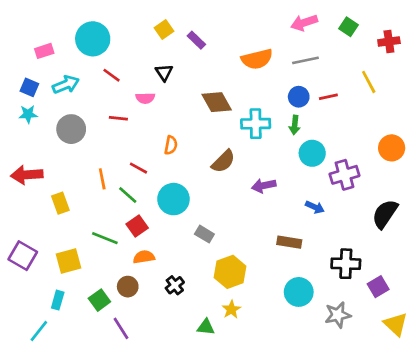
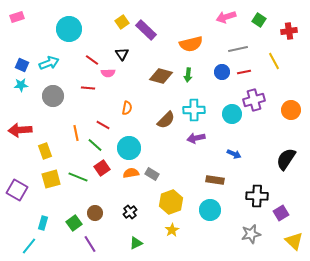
purple rectangle: (196, 40) -> (146, 30), size x1.5
pink rectangle: (44, 51) -> (17, 17), moved
gray line: (305, 60) -> (238, 49), moved
red line: (112, 75) -> (92, 60), moved
brown diamond: (217, 102) -> (161, 76), turned -45
cyan cross: (256, 124) -> (194, 110), moved
green arrow: (295, 125) -> (188, 75), moved
purple cross: (344, 175) -> (254, 100), moved
orange semicircle: (144, 257) -> (131, 173), moved
yellow square: (68, 261) -> (51, 179), moved
cyan circle: (299, 292) -> (210, 210), moved
green triangle: (206, 327) -> (136, 243), moved, turned -32

